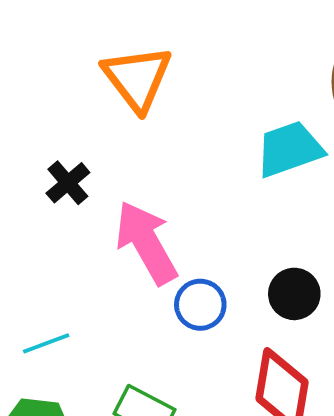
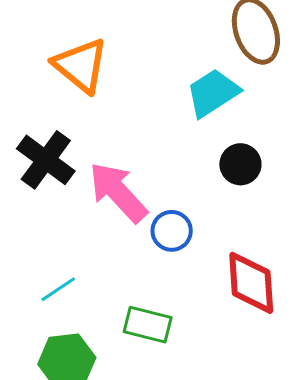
black cross: (68, 183) -> (46, 160), size x1.6
black circle: (294, 294) -> (240, 164), moved

